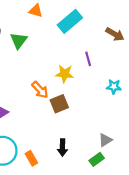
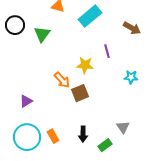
gray triangle: (105, 140) -> (123, 127), turned -32
orange rectangle: (31, 158) -> (53, 136), moved
green rectangle: (97, 159) -> (105, 145), moved

